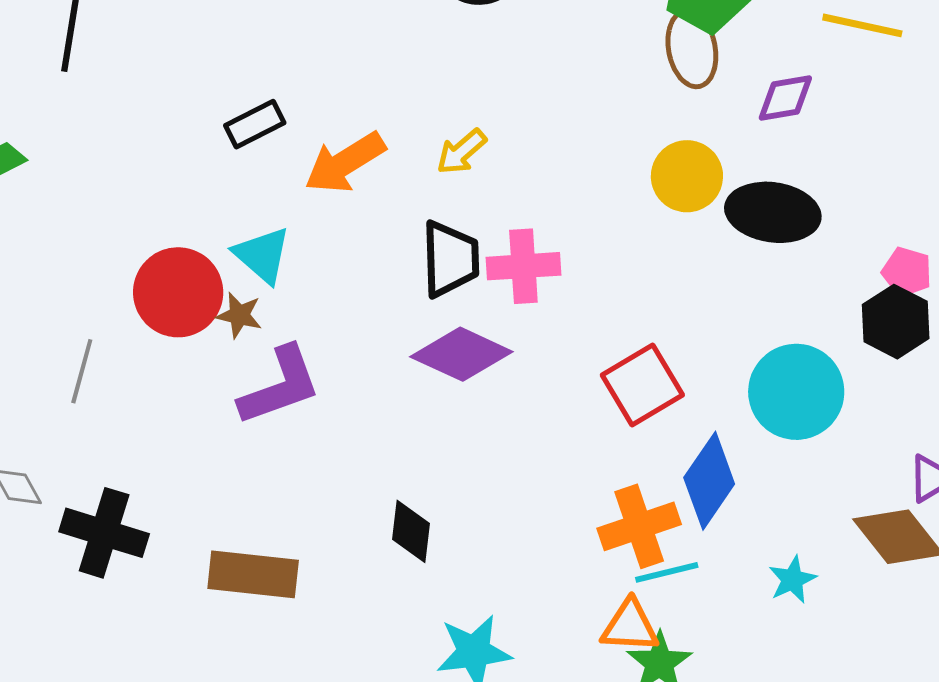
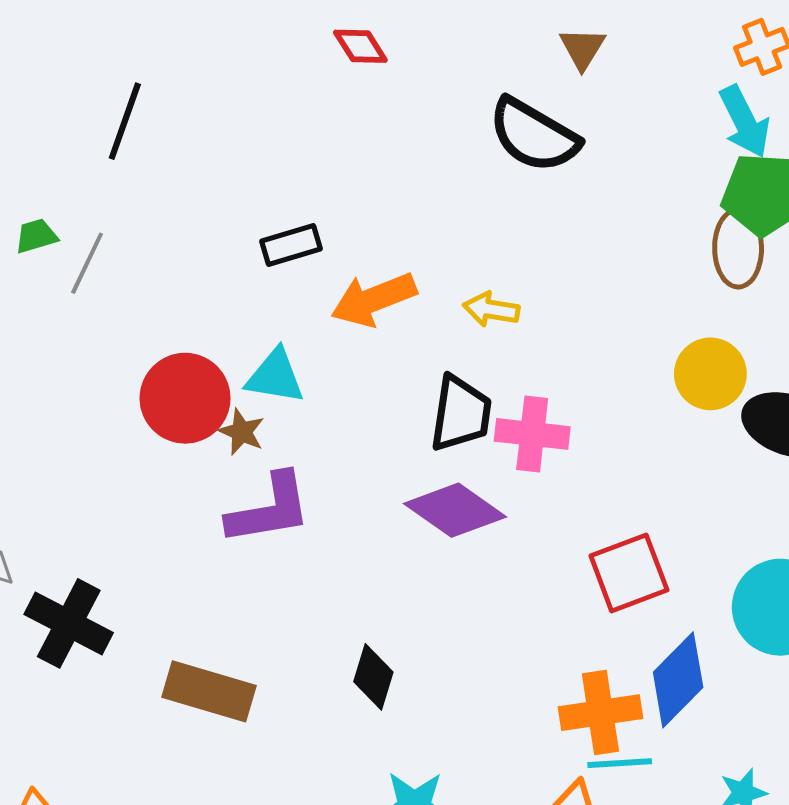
yellow arrow: (461, 152) -> (491, 309), turned 40
cyan triangle: (262, 255) -> (275, 376), turned -42
gray line: (82, 371) -> (87, 263), moved

